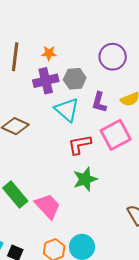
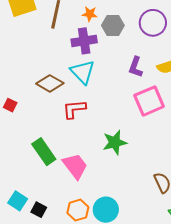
gray hexagon: (75, 79) -> (113, 25), moved
cyan triangle: (67, 110) -> (83, 72), moved
red L-shape: (79, 145) -> (74, 109), moved

